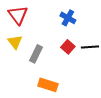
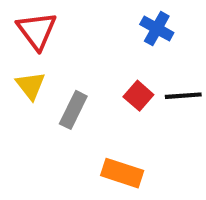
blue cross: (68, 18) -> (157, 29), moved
orange rectangle: (48, 85) -> (122, 173), moved

